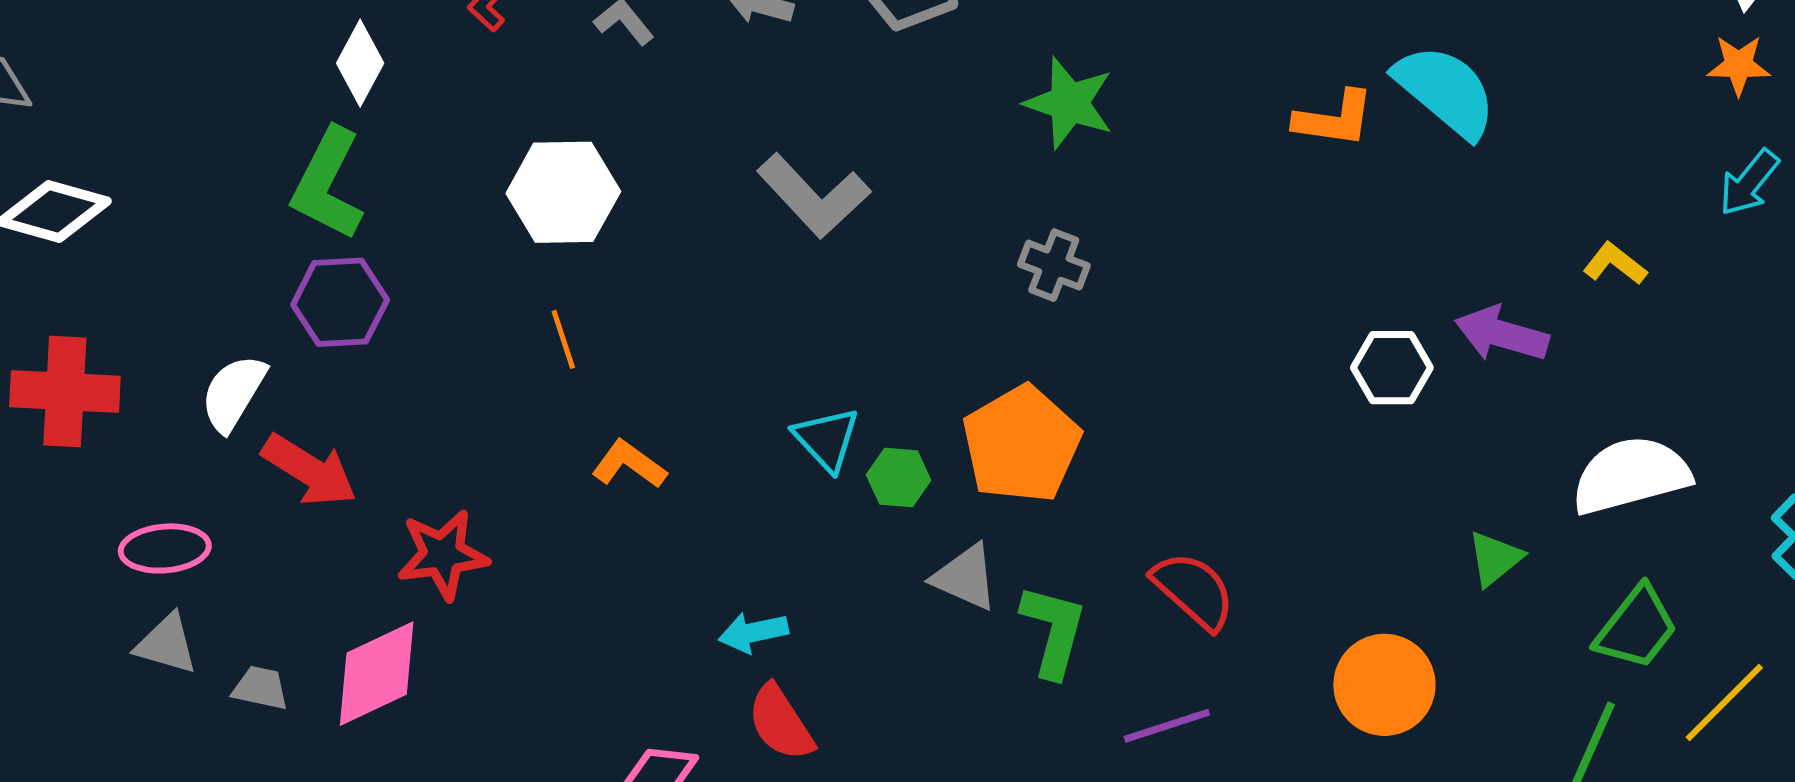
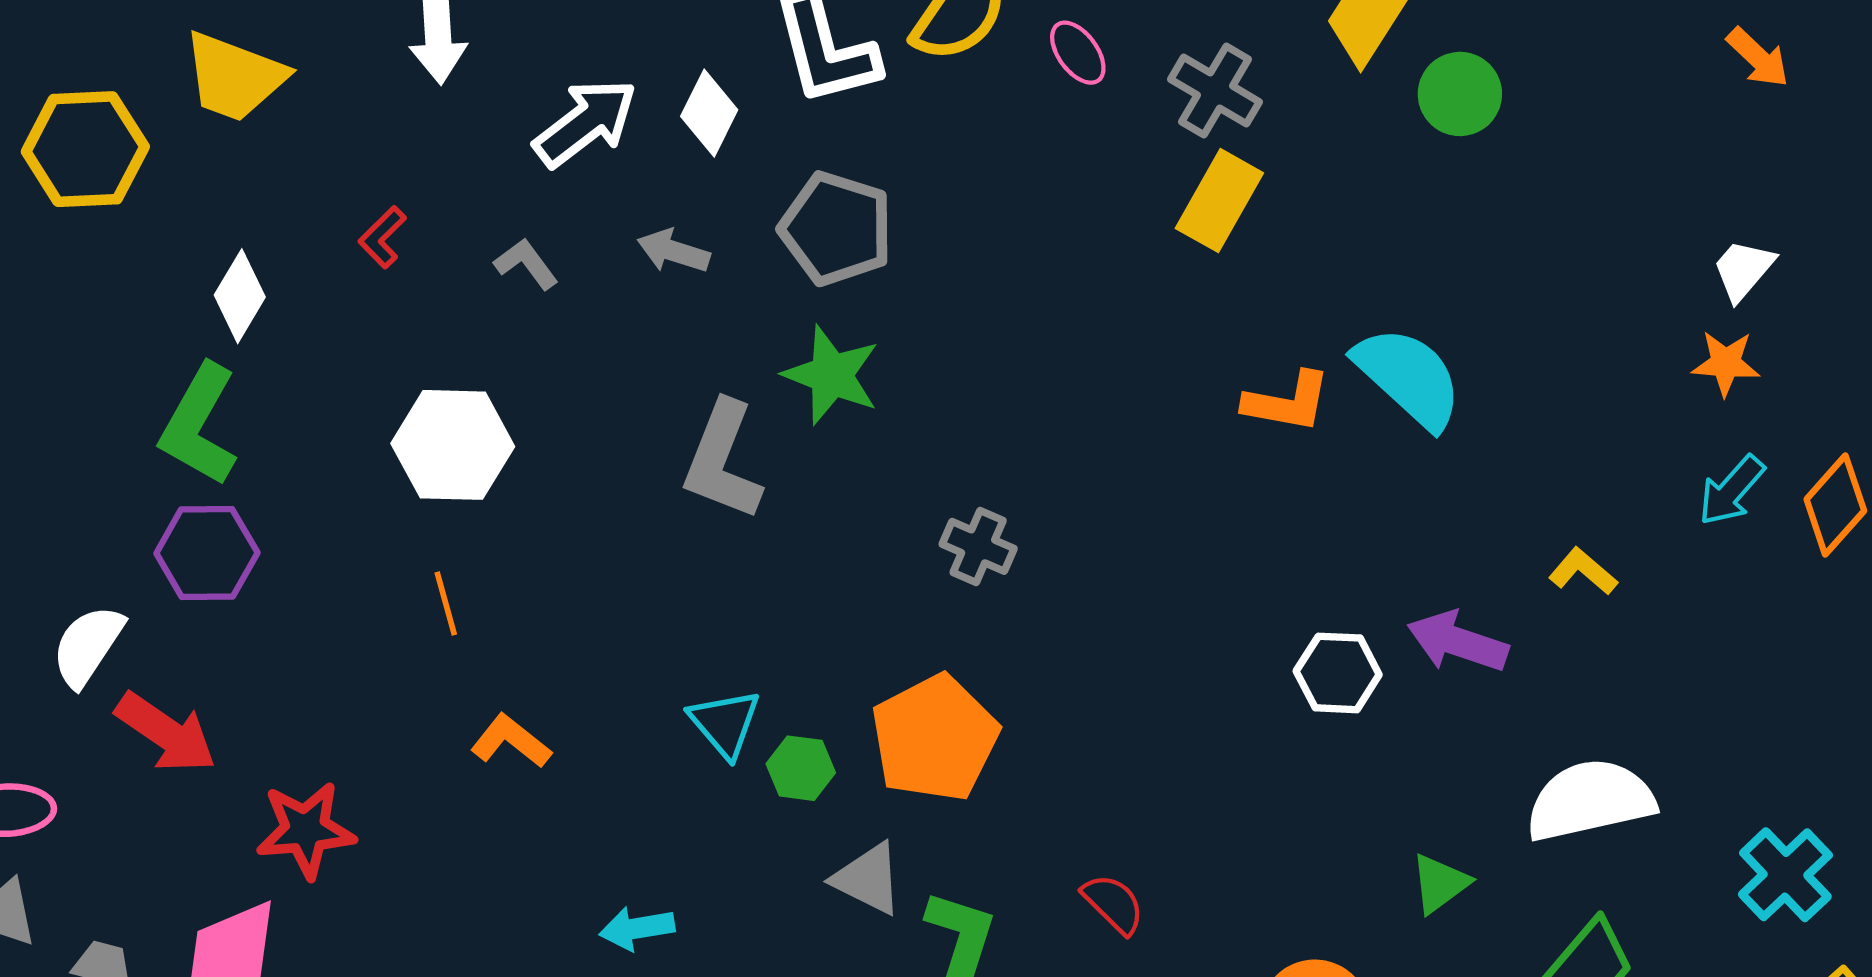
green star: (1069, 103) -> (832, 375), moved
gray L-shape: (814, 196) -> (722, 460), turned 62
red semicircle: (1194, 590) -> (1113, 904), size x0.7

